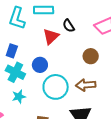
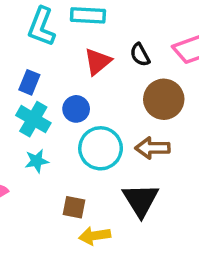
black semicircle: (69, 26) -> (140, 55), moved
brown circle: (91, 56) -> (164, 99), size x1.5

